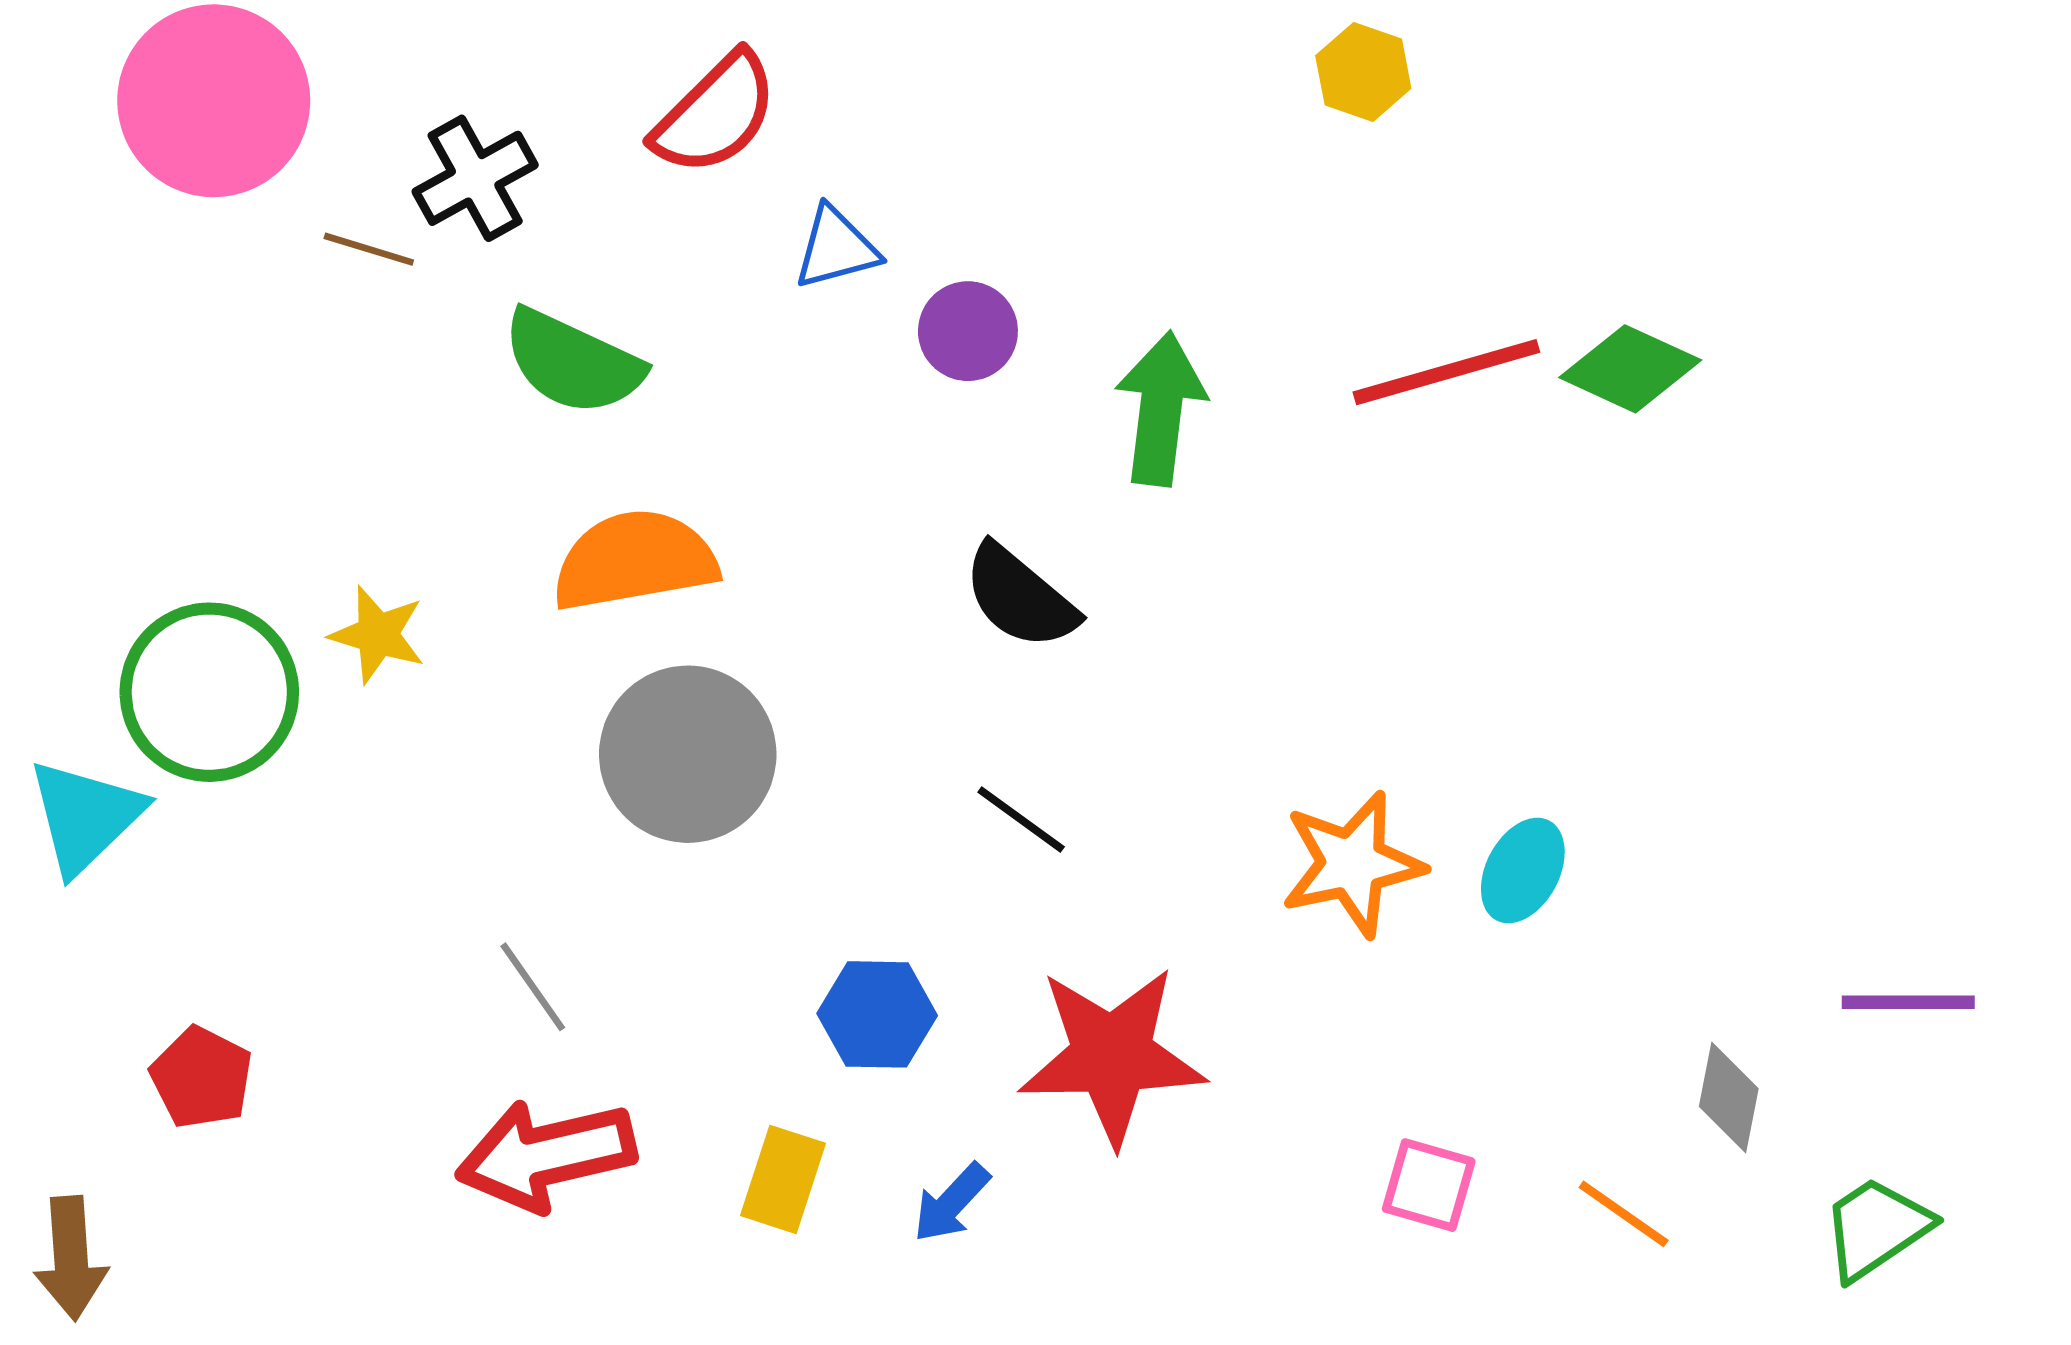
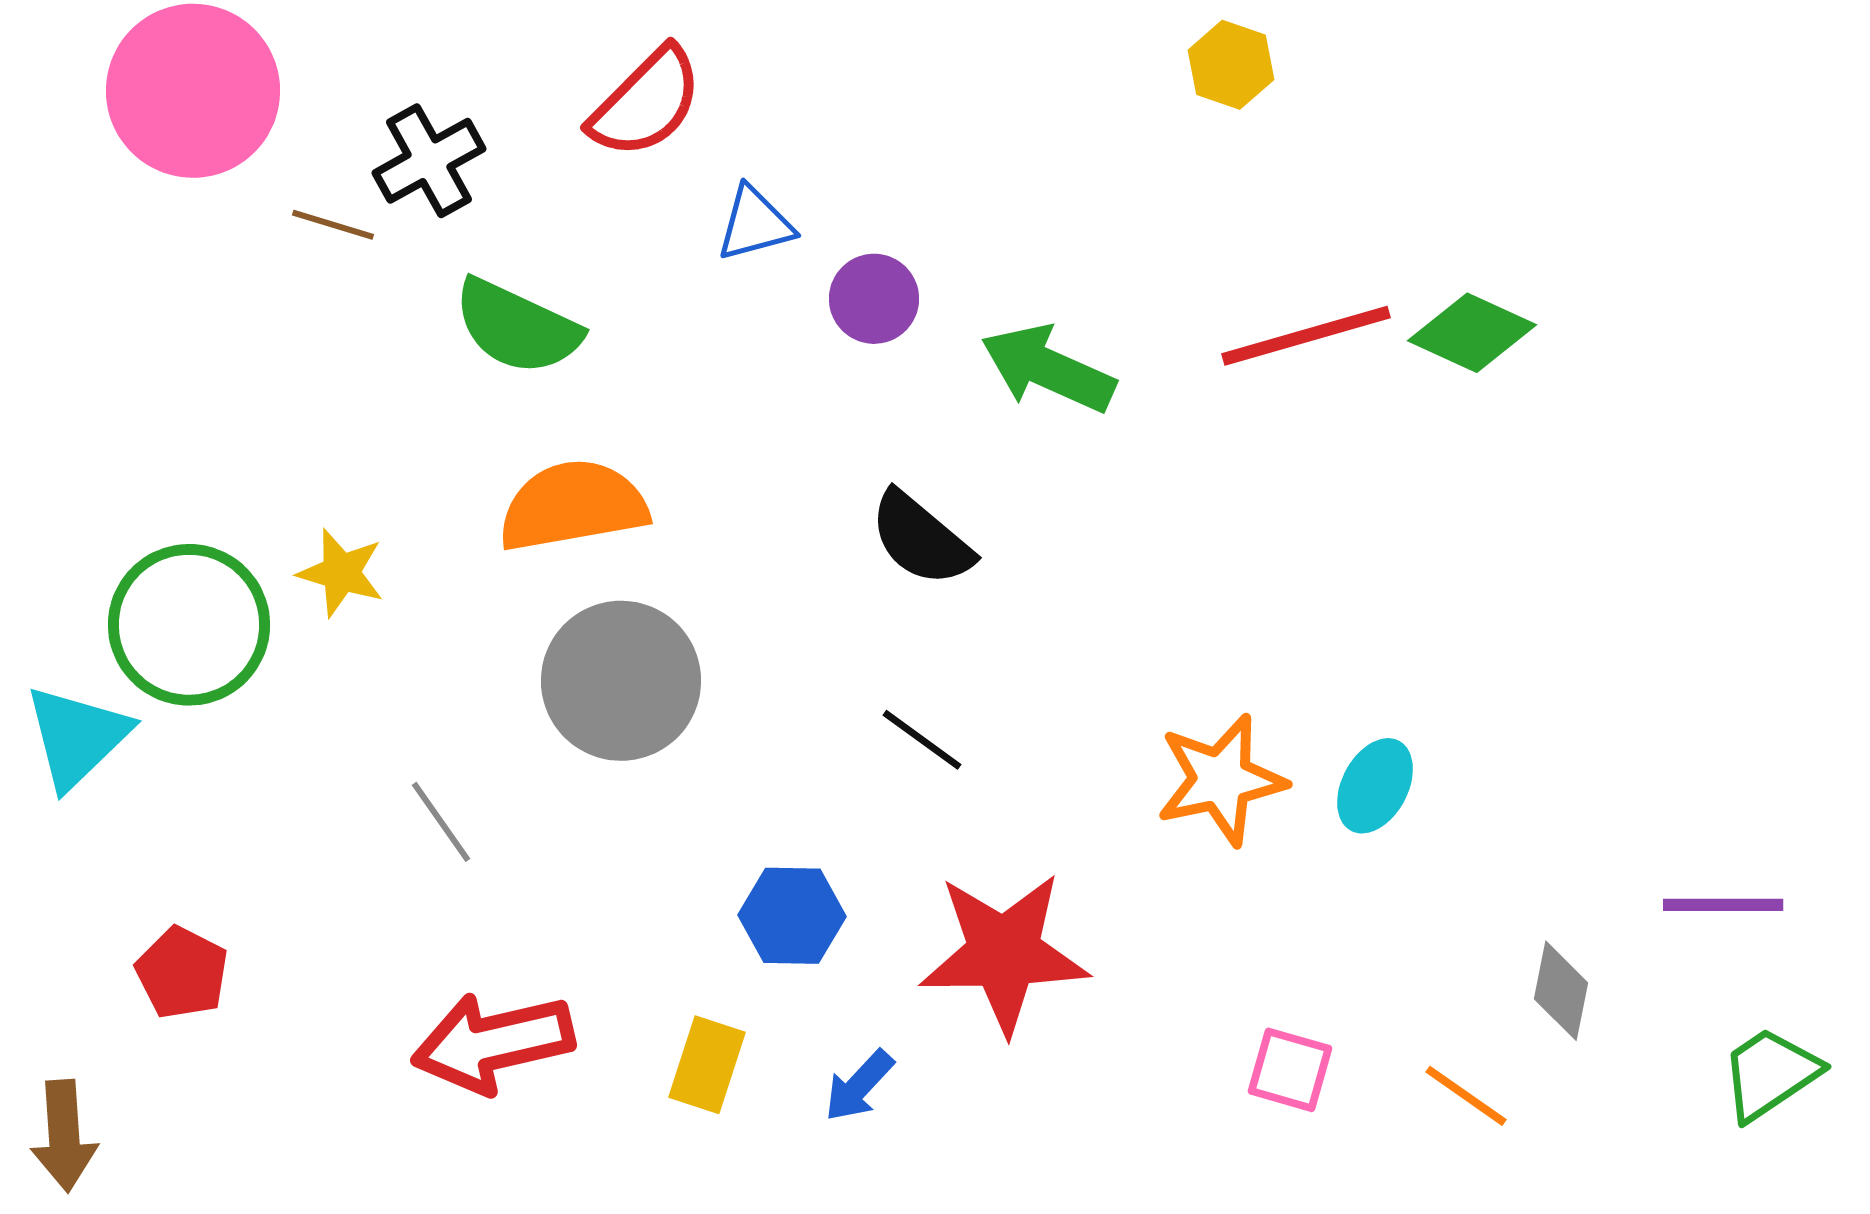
green arrow: (1161, 409) -> (1048, 369), turned -73
gray line: (533, 987) -> (441, 822), moved
green trapezoid: (1876, 1228) -> (1770, 1074), moved

